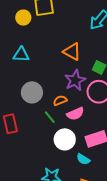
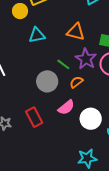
cyan triangle: (21, 55) -> (37, 35), moved
pink semicircle: (75, 114) -> (66, 107), moved
green line: (50, 117) -> (63, 64), moved

